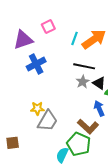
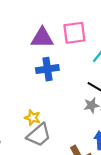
pink square: (48, 27) -> (74, 33), size x1.5

